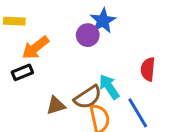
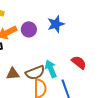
purple circle: (88, 35) -> (29, 29), moved
red semicircle: (148, 69) -> (79, 62), turned 112

